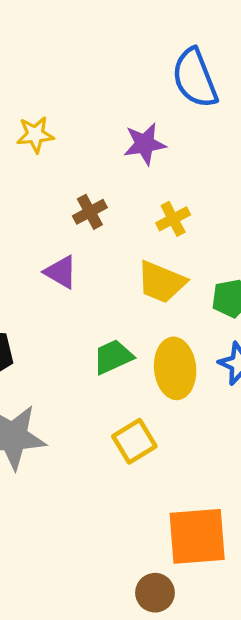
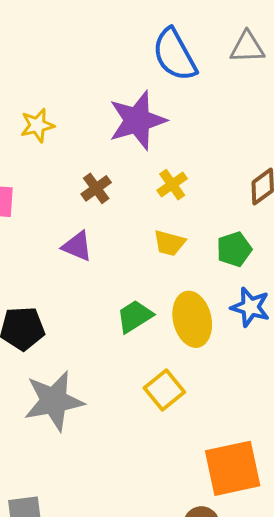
purple star: (145, 144) -> (137, 120), size x1.5
yellow trapezoid: (161, 282) -> (169, 243), size x0.7

